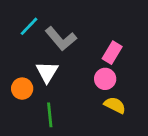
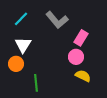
gray L-shape: (61, 39) -> (57, 20), moved
white triangle: (47, 72) -> (23, 45), moved

